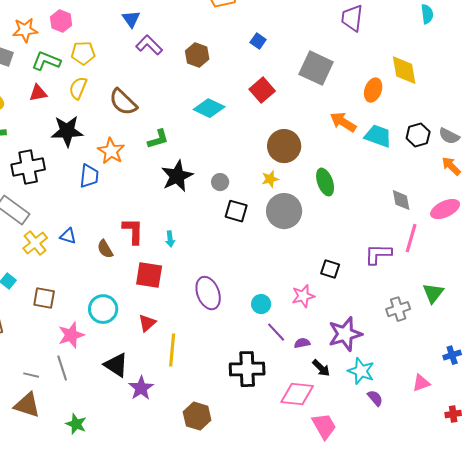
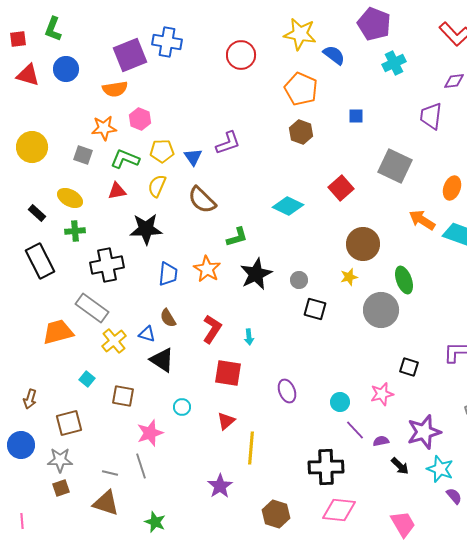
blue triangle: (131, 19) -> (193, 157), moved
blue square: (258, 41) -> (356, 116), moved, turned -35
purple L-shape: (149, 45) -> (228, 143), turned 116
brown hexagon: (197, 55) -> (301, 132), moved
orange star: (111, 151) -> (207, 269), moved
gray circle: (284, 211) -> (381, 310), moved
red L-shape: (133, 231) -> (212, 329), turned 32
brown semicircle: (105, 249) -> (168, 318), moved
purple ellipse: (208, 293) -> (287, 391), size x0.7
cyan circle: (103, 309) -> (182, 407), size x0.6
black triangle: (116, 365) -> (162, 360), moved
pink diamond: (297, 394) -> (339, 510), moved

